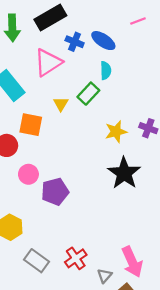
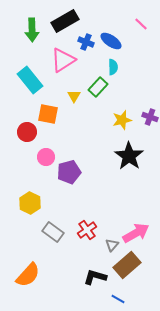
pink line: (138, 21) -> (141, 24), turned 64
pink arrow: (132, 262) -> (136, 233), turned -96

